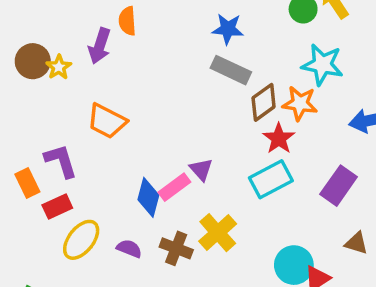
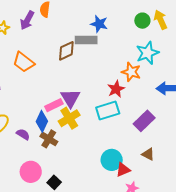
cyan star: (322, 65) -> (147, 53), turned 30
gray rectangle: (231, 70) -> (86, 40), moved, turned -35
brown diamond: (264, 102) -> (66, 51), moved
purple triangle: (201, 169) -> (70, 98), size x1.5
blue diamond: (148, 197) -> (42, 121), moved
yellow cross: (218, 233) -> (69, 118), moved

